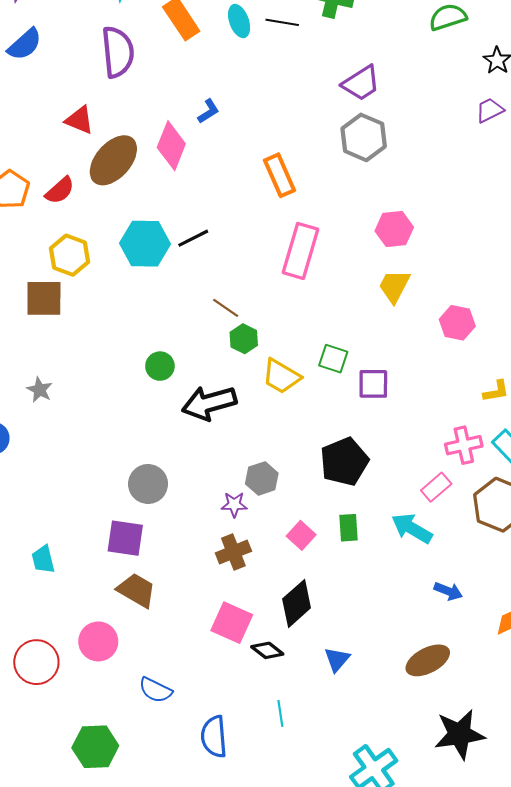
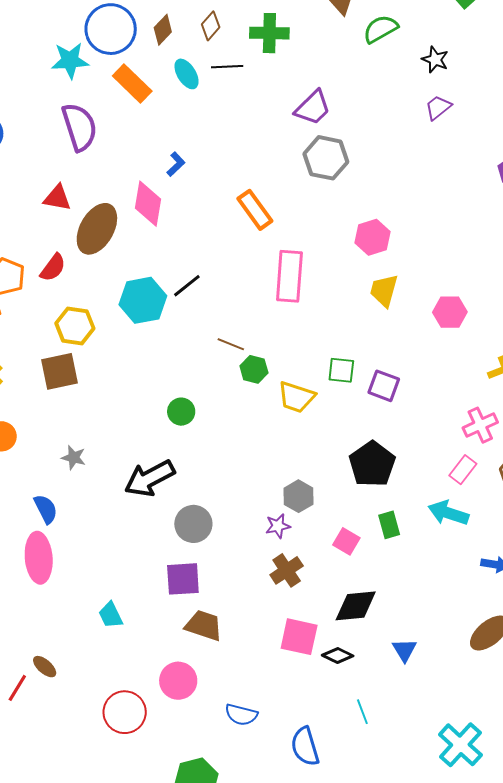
purple square: (373, 384) -> (384, 386), turned 32
black arrow: (209, 403) -> (150, 478), moved
black diamond: (297, 603) -> (356, 606), turned 48

